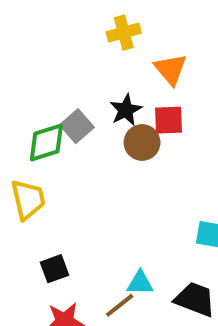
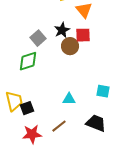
green diamond: (46, 143) -> (28, 61), moved
yellow trapezoid: (28, 200) -> (14, 101), moved
cyan triangle: (140, 283) -> (69, 99), moved

